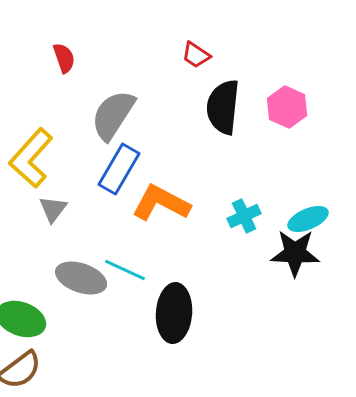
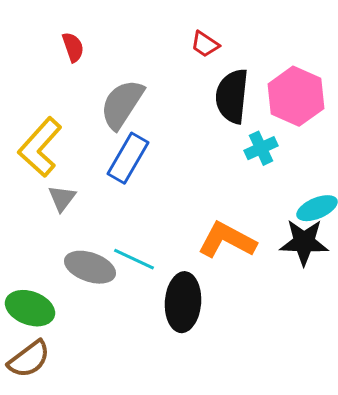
pink hexagon: (287, 107) -> (296, 96), size x1.4
orange L-shape: (161, 203) -> (227, 240), moved
cyan cross: (244, 216) -> (261, 148), moved

